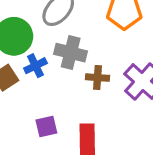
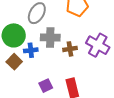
blue cross: (35, 66) -> (31, 50), turned 32

